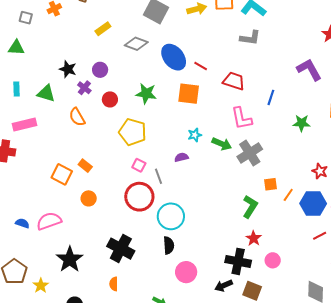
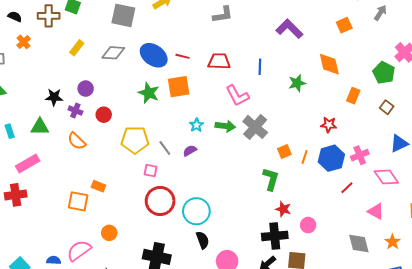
green star: (146, 94) -> (149, 93), moved, turned 30
gray line: (158, 176) -> (165, 148), moved
orange circle: (89, 198) -> (109, 233), moved

